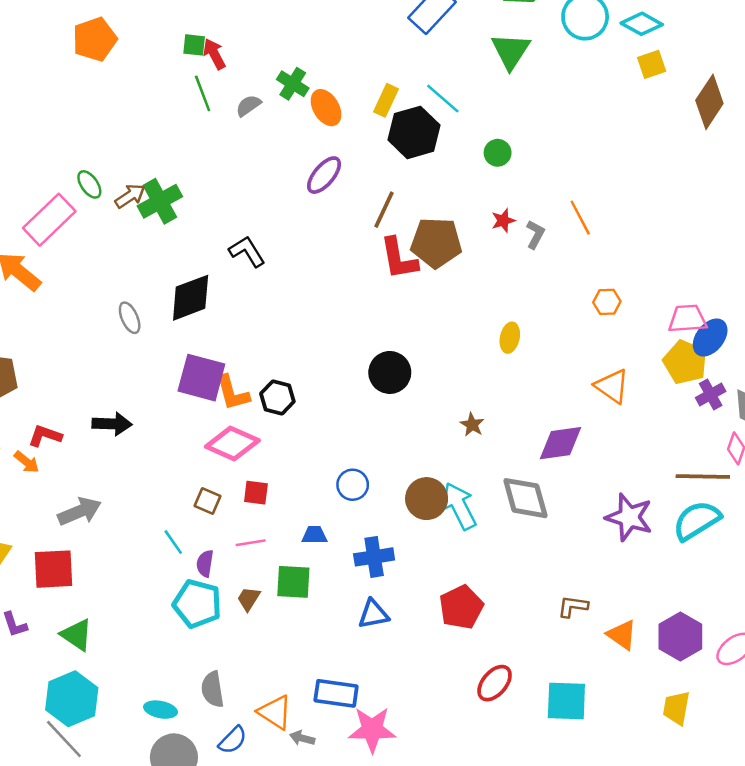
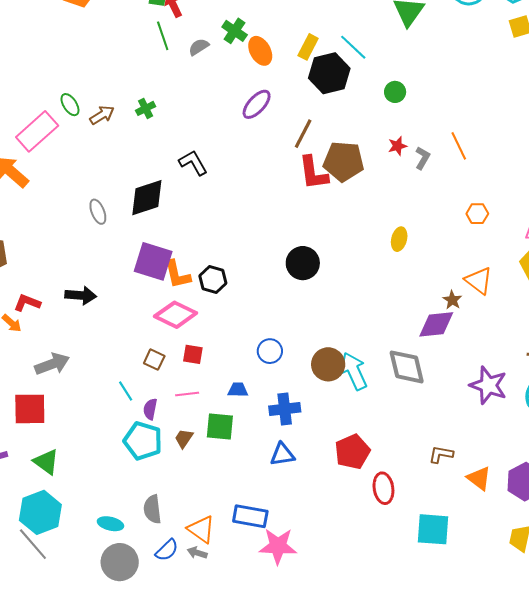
green cross: (160, 201) -> (146, 108), moved, size x0.6
brown star: (472, 425) -> (452, 300), moved
red ellipse: (495, 683) -> (383, 488), moved, turned -52
gray arrow: (302, 738) -> (197, 553), moved

